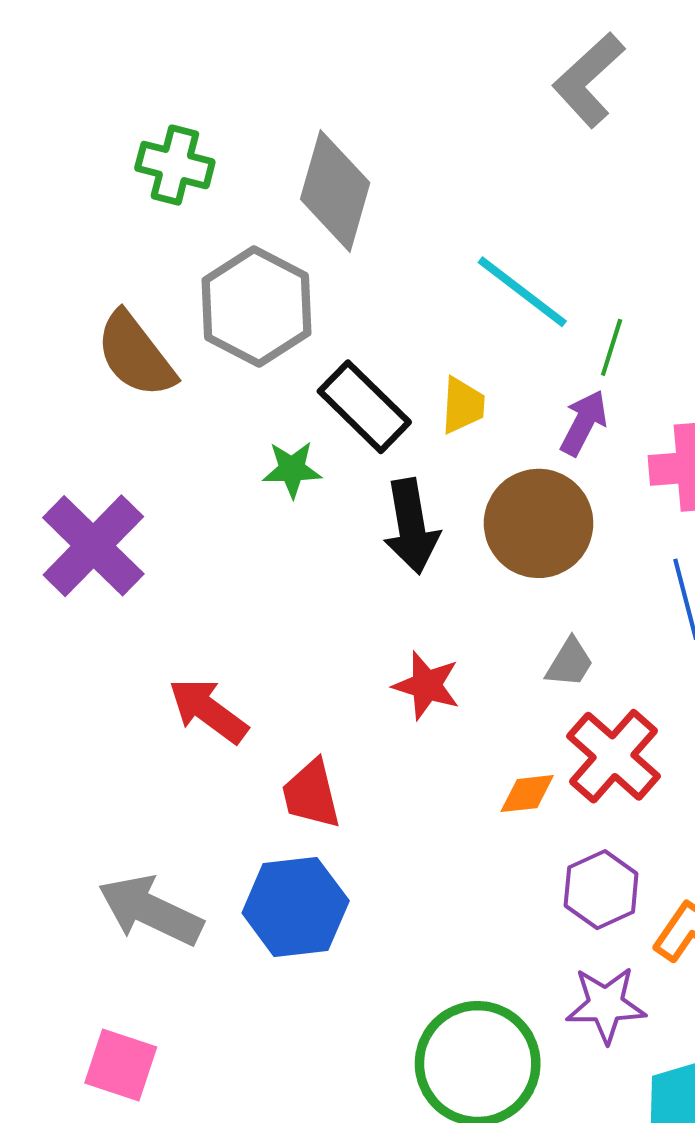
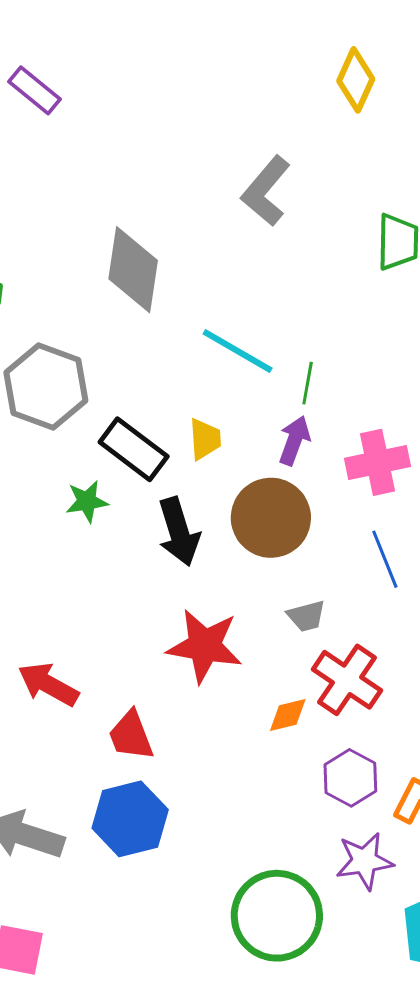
gray diamond: (335, 191) -> (133, 270), moved
gray trapezoid: (570, 663) -> (306, 616), turned 51
red star: (426, 685) -> (205, 646), size x1.5

